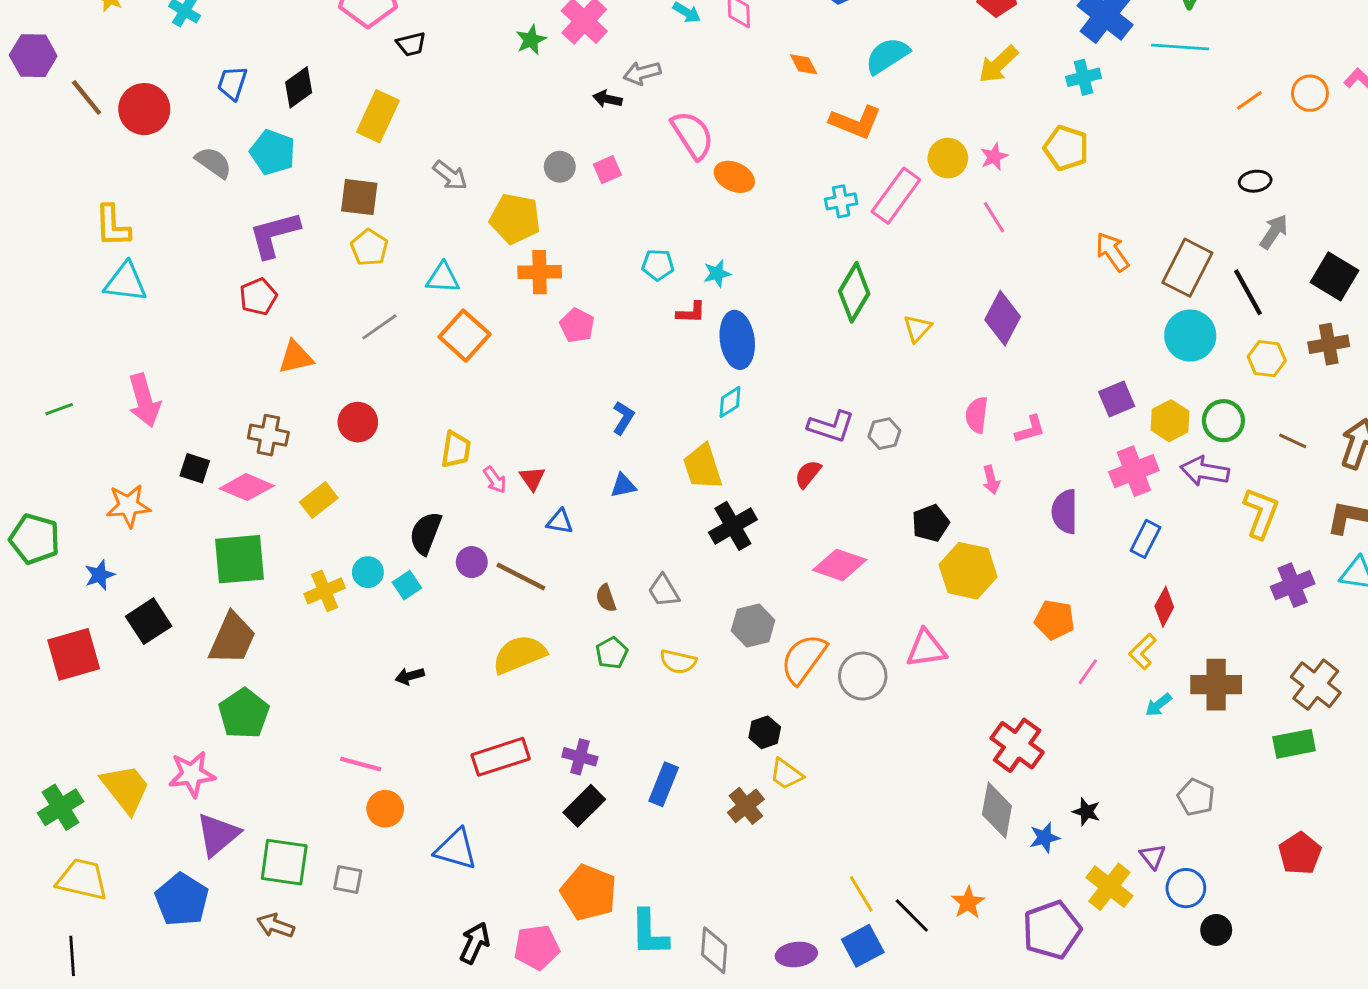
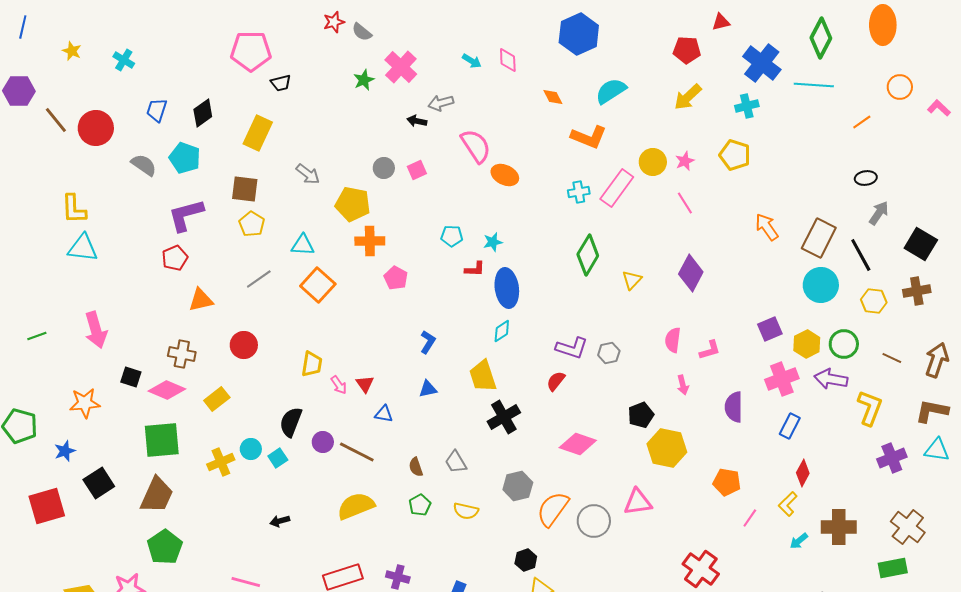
orange circle: (1310, 93) -> (900, 87), moved

